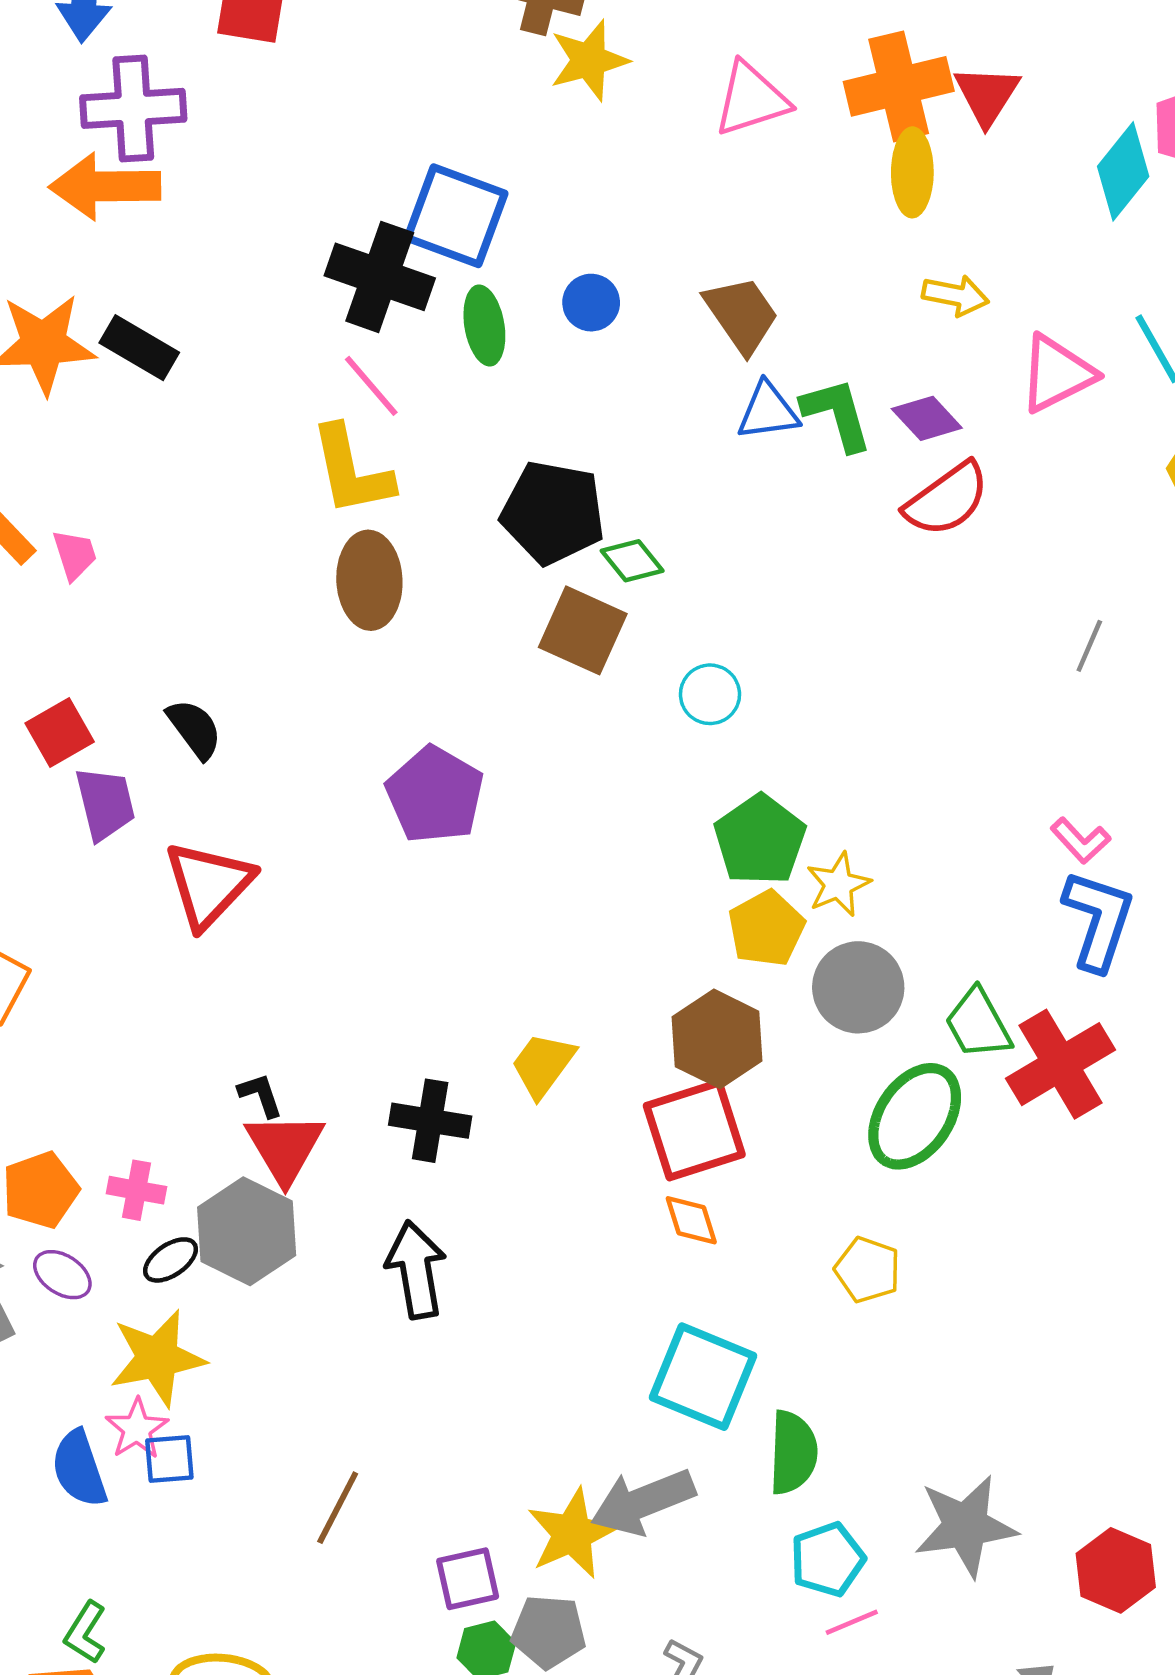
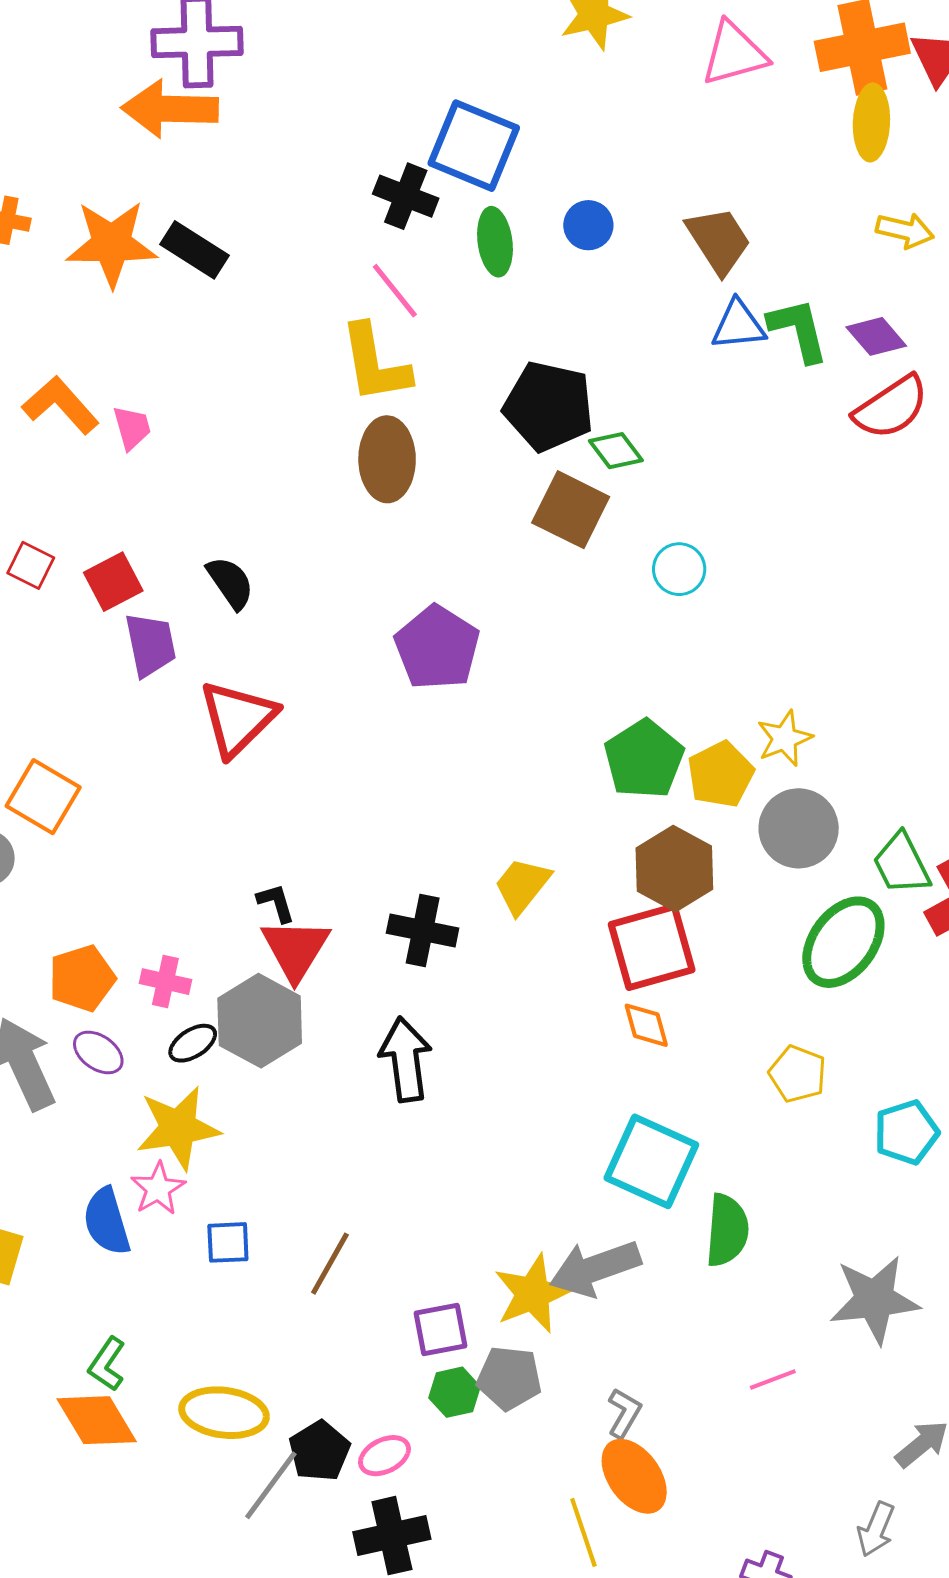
black cross: (380, 277) -> (406, 196), size x0.7
green pentagon: (760, 840) -> (644, 759), moved
blue square: (169, 1459) -> (228, 1242), moved
cyan pentagon: (828, 1559) -> (906, 1132), moved

